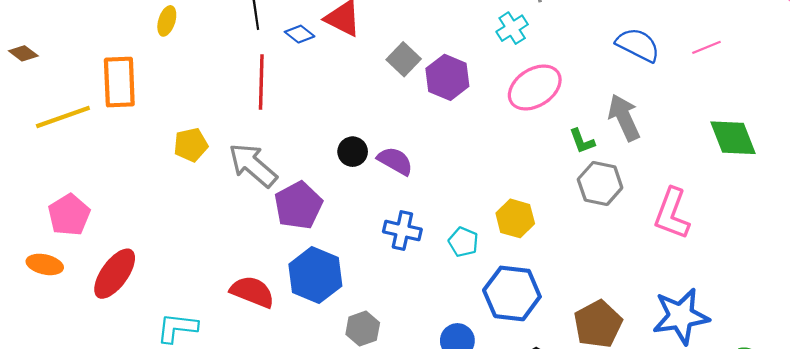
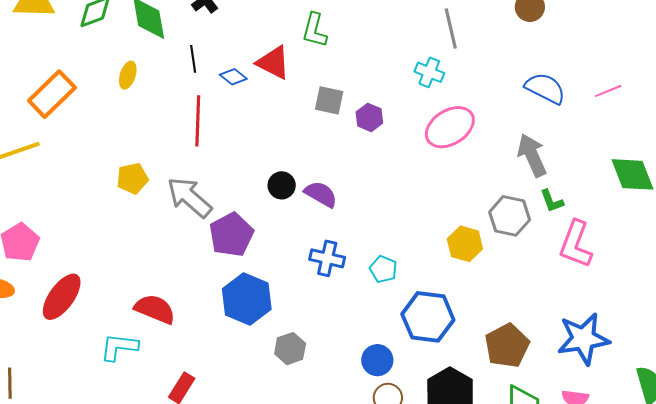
yellow ellipse: (167, 21) -> (128, 75), moved
cyan cross: (512, 28) -> (429, 72), turned -36
gray square: (404, 59) -> (329, 100), turned -32
purple hexagon: (447, 77) -> (369, 117), size x0.7
orange rectangle: (119, 82) -> (52, 94), moved, turned 48
green L-shape: (582, 141) -> (552, 201), moved
yellow hexagon: (515, 218) -> (465, 244), moved
red semicircle: (252, 292) -> (155, 309), moved

